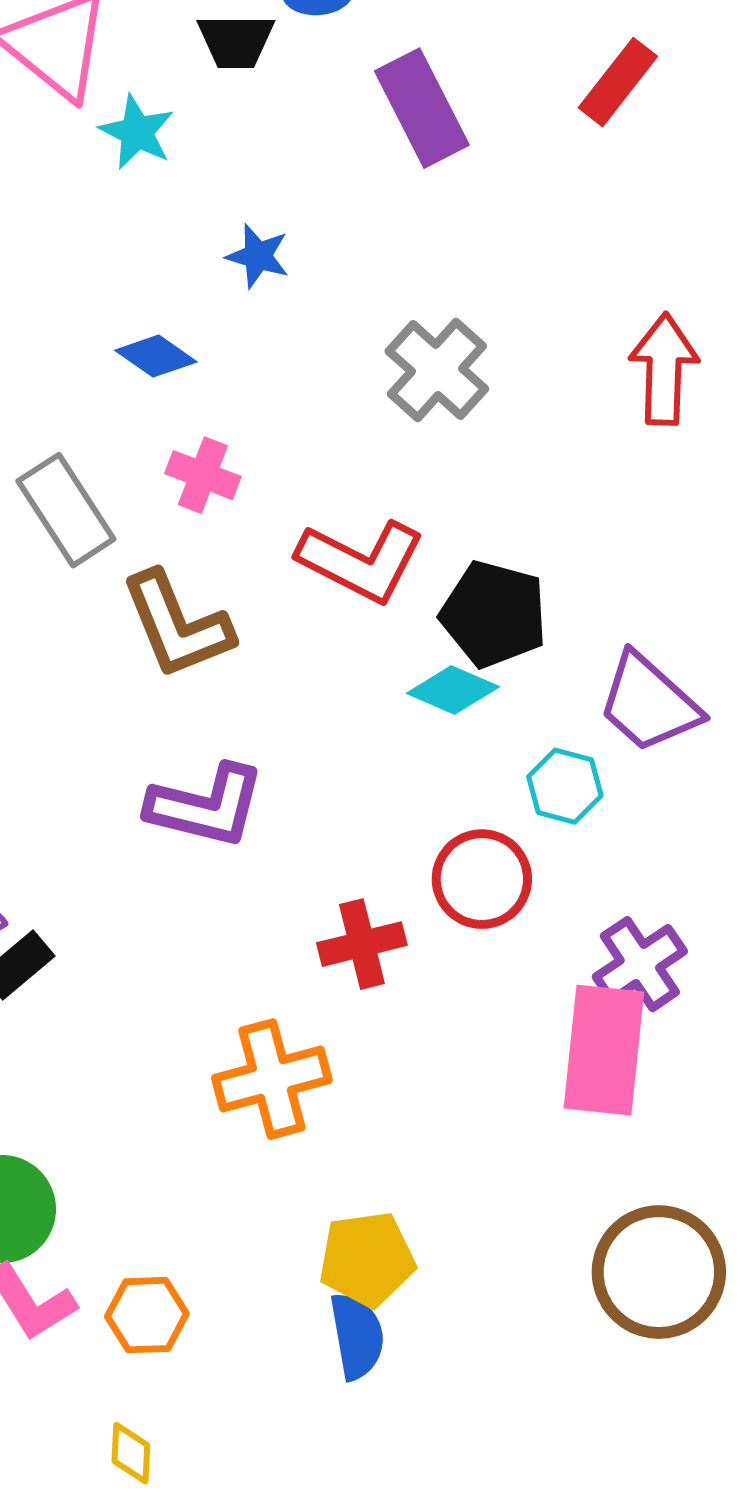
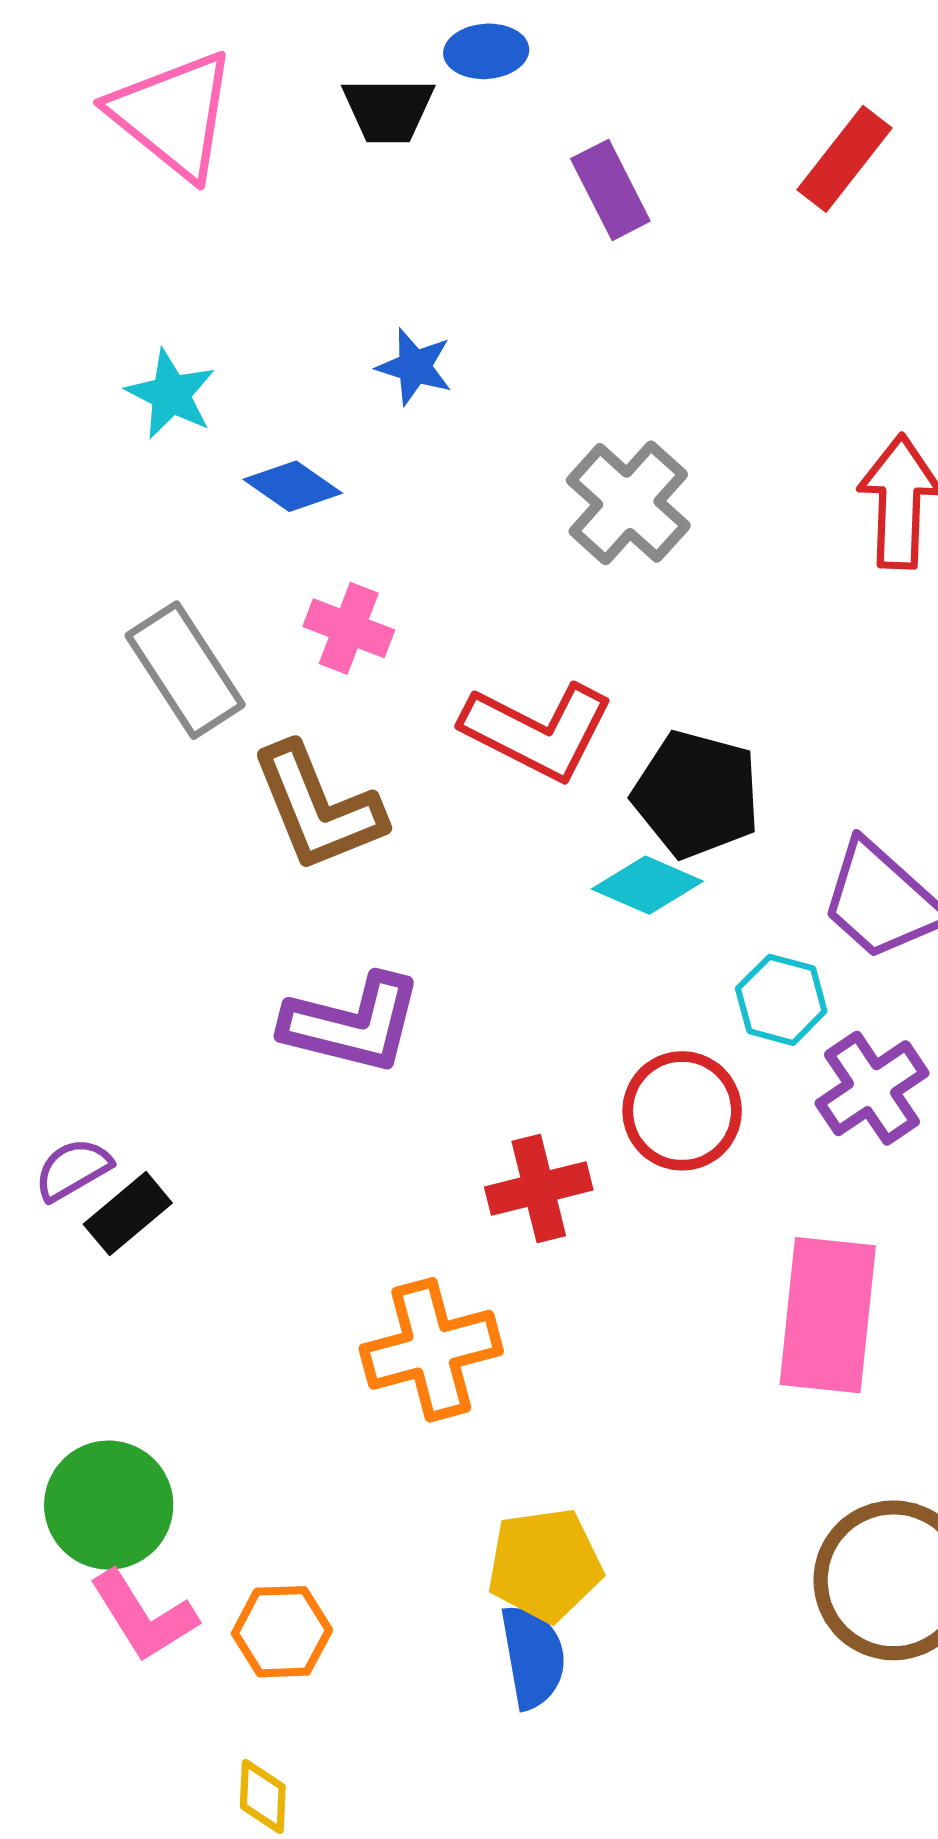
purple rectangle: (422, 108) -> (610, 190), size x0.7
cyan star: (137, 132) -> (171, 394), moved
purple cross: (640, 964) -> (872, 1088), moved

